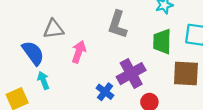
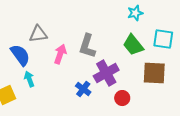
gray L-shape: (117, 24) -> (87, 46), moved
green trapezoid: (162, 42) -> (133, 45), turned -40

